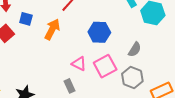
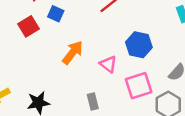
orange arrow: (52, 29) -> (73, 53), moved
pink triangle: (79, 64) -> (108, 64), moved

